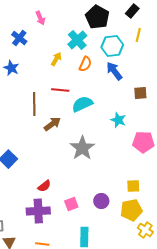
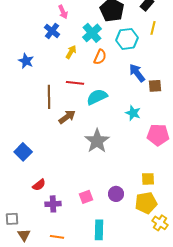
pink arrow: (40, 18) -> (63, 12), moved
blue cross: (19, 38) -> (52, 31), moved
blue arrow: (114, 71) -> (137, 73), moved
red semicircle: (44, 186) -> (39, 185), moved
purple cross: (38, 211) -> (53, 204), size x0.7

